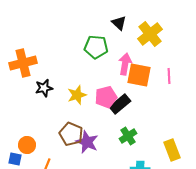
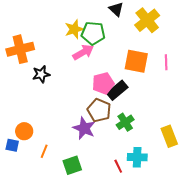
pink arrow: (125, 64) -> (83, 52), moved, turned 50
yellow star: (77, 95) -> (74, 29), moved
brown pentagon: (71, 134) -> (99, 110), moved

